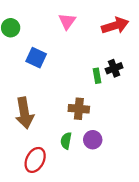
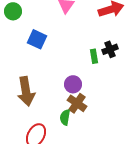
brown cross: (79, 109) -> (77, 103), moved, turned 30
purple circle: (93, 140) -> (73, 84), moved

